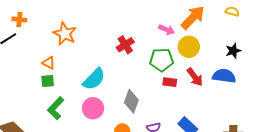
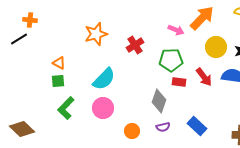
orange star: (65, 34) -> (96, 34), moved, turned 30
yellow circle: (189, 47) -> (216, 47), moved
gray diamond: (131, 101) -> (159, 101), moved

